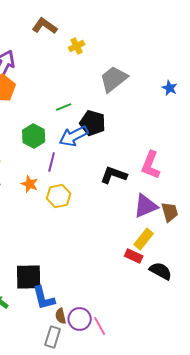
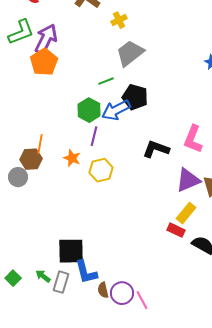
gray trapezoid: (114, 79) -> (130, 53), moved
green hexagon: (34, 136) -> (89, 110), moved
gray rectangle: (53, 337) -> (61, 282), moved

